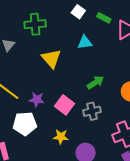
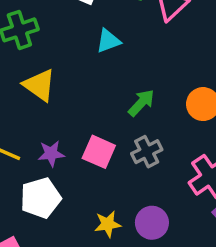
yellow triangle: (51, 59) -> (39, 85), moved
yellow star: (61, 137) -> (108, 224), moved

